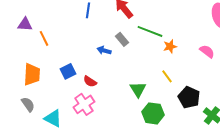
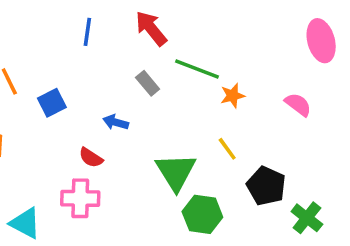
blue arrow: (104, 50) -> (116, 122), moved
blue square: (68, 71) -> (52, 103), moved
green triangle: (138, 89) -> (176, 172), size x1.4
pink cross: (84, 104) -> (80, 198), turned 35

